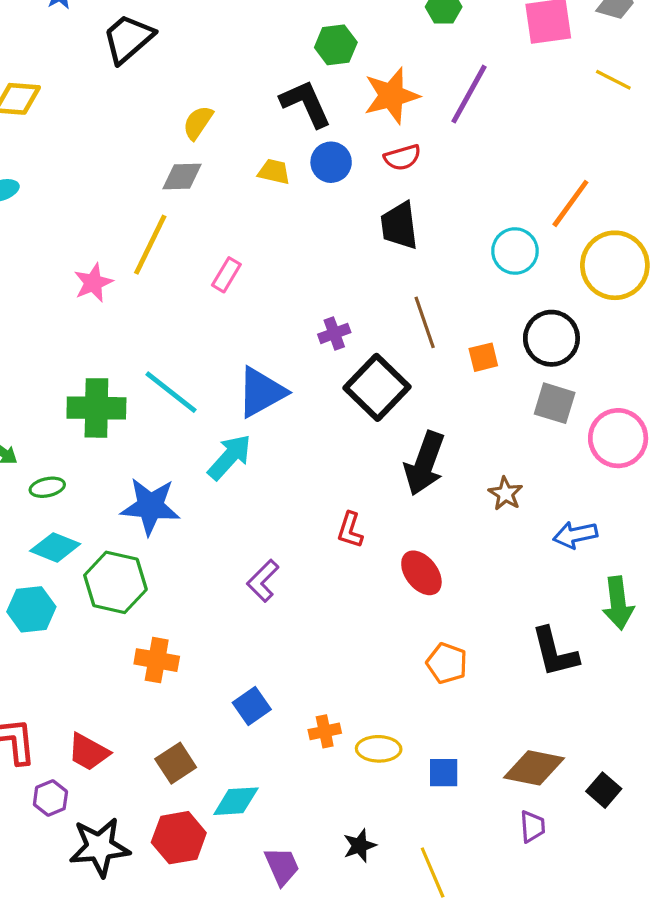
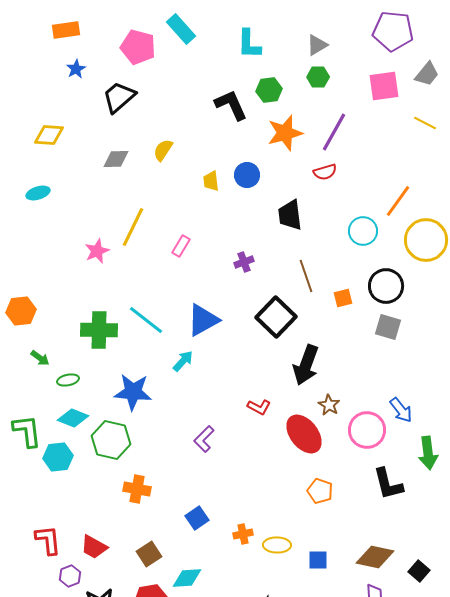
green hexagon: (336, 45) -> (269, 90), moved
black L-shape: (306, 104) -> (231, 105), moved
red semicircle: (402, 157) -> (325, 172), moved
yellow trapezoid: (274, 172) -> (211, 181), turned -110
gray diamond: (182, 176) -> (116, 159), moved
purple cross: (334, 333) -> (244, 262), moved
pink circle: (618, 438) -> (367, 430), moved
cyan arrow: (230, 457) -> (183, 361), size x0.7
brown star: (505, 494) -> (329, 405), moved
red L-shape: (350, 530) -> (259, 407), turned -80
blue arrow: (575, 535) -> (401, 410), turned -116
red ellipse: (421, 573) -> (304, 434), size x1.4

